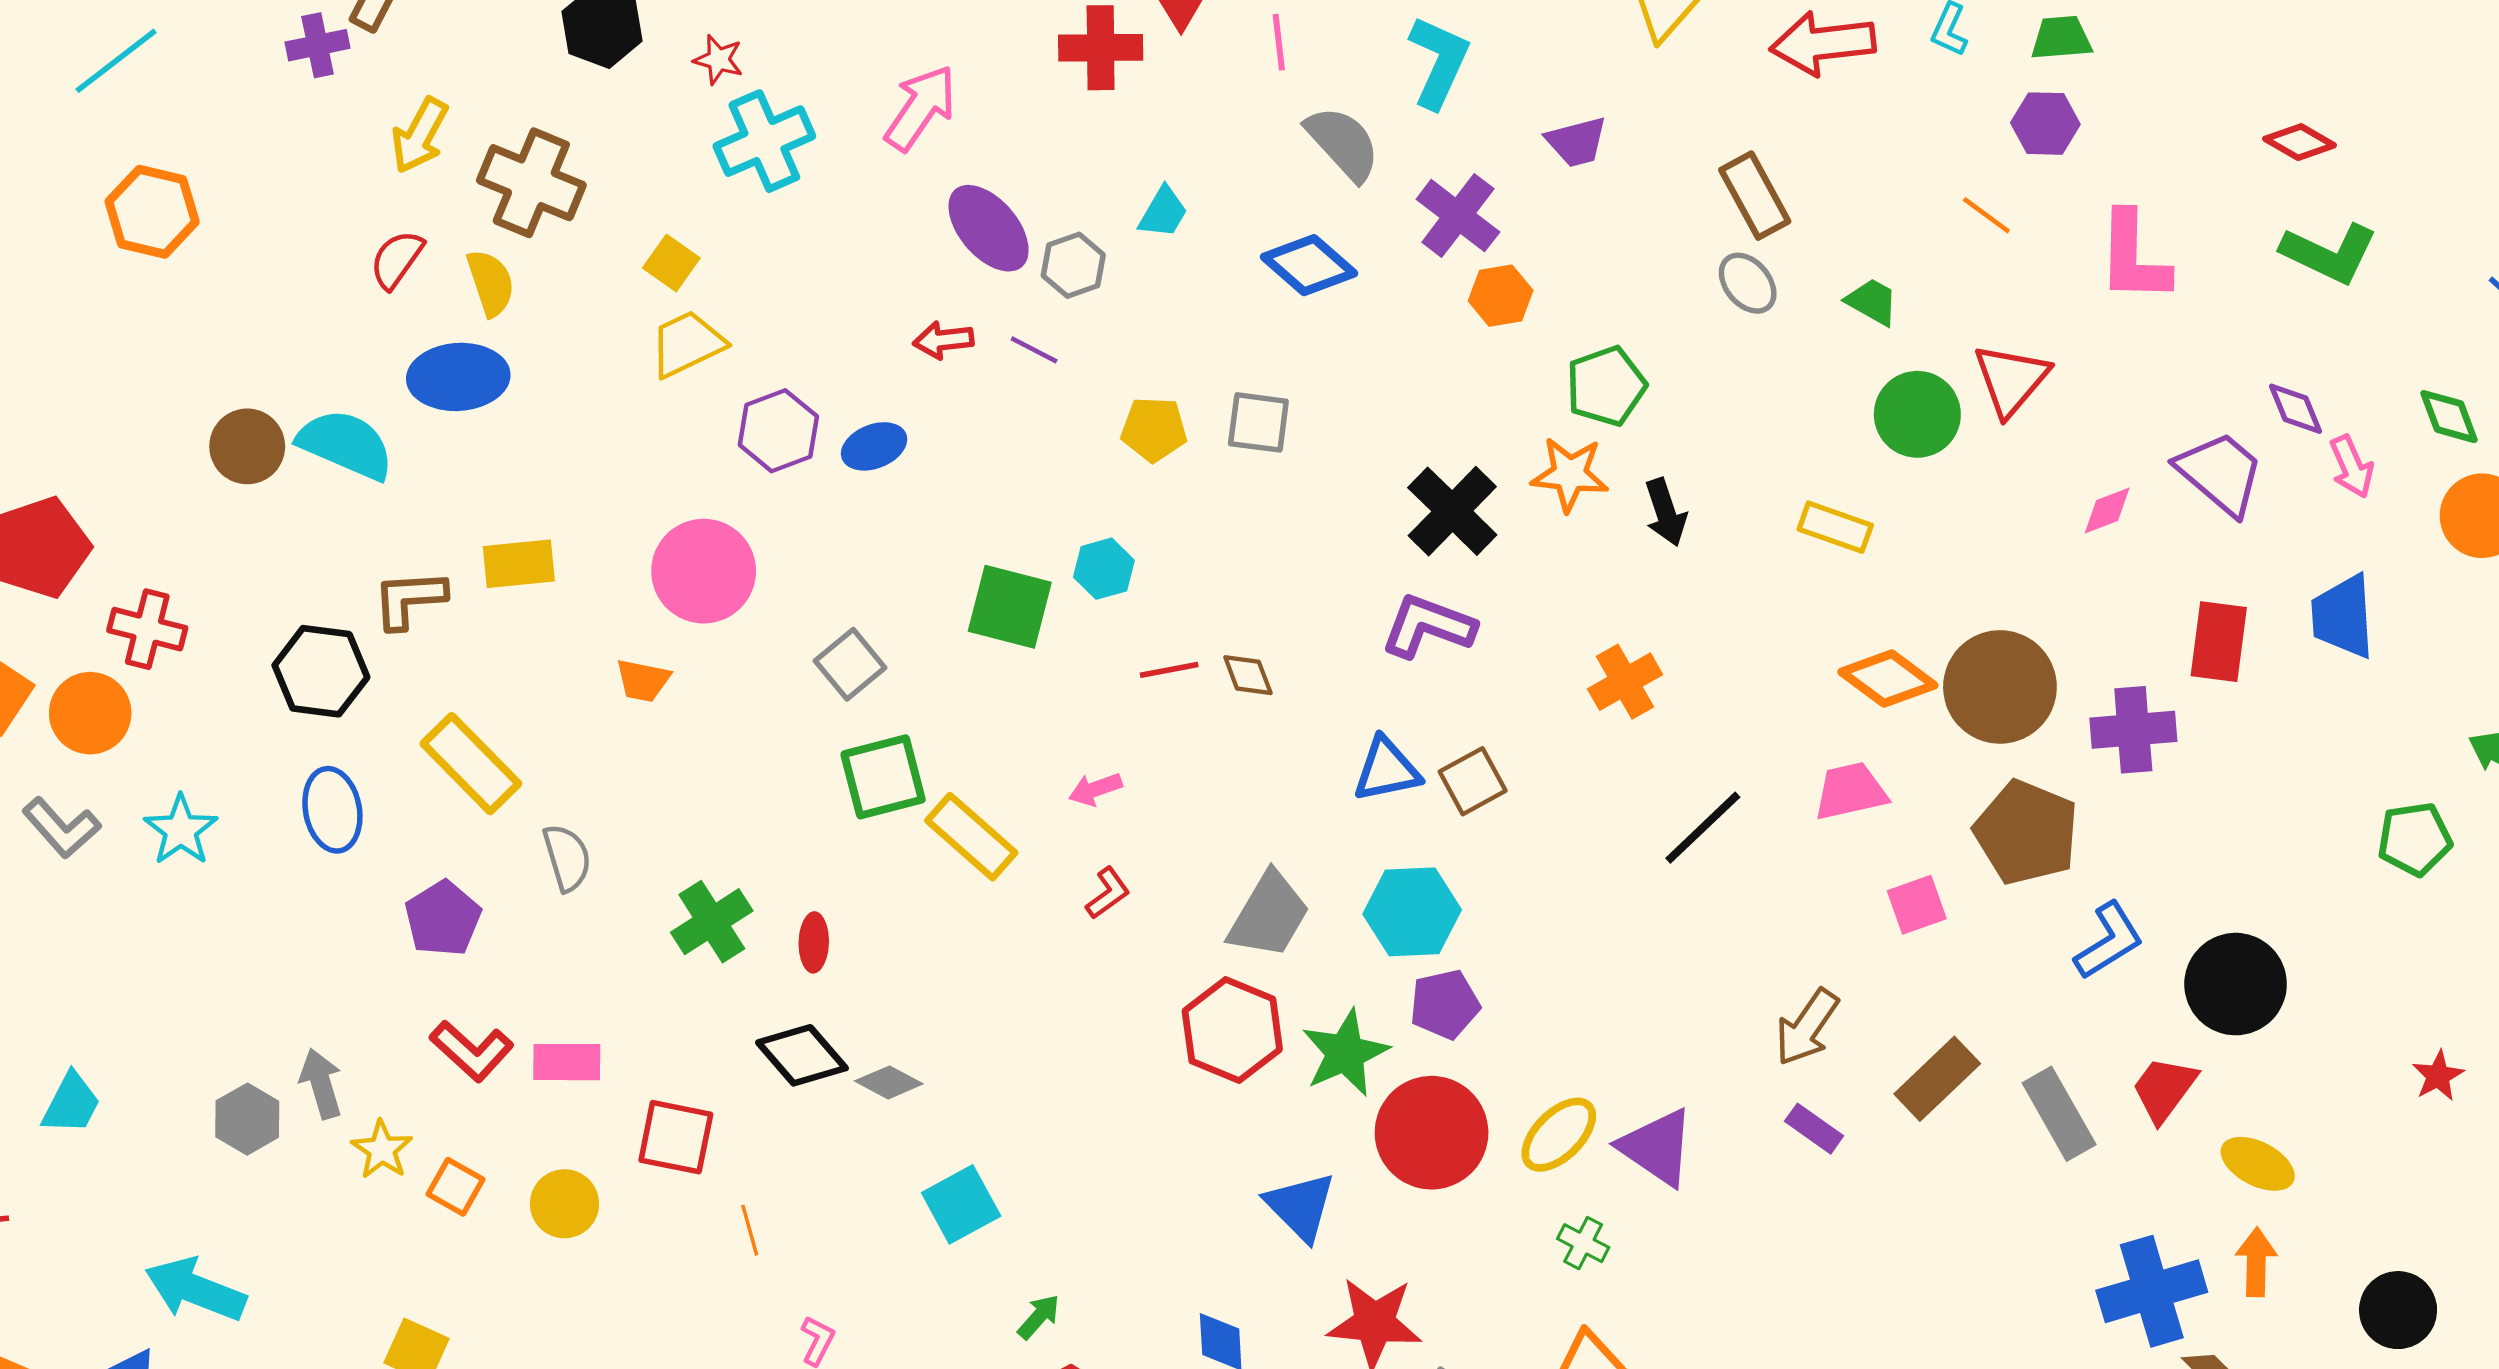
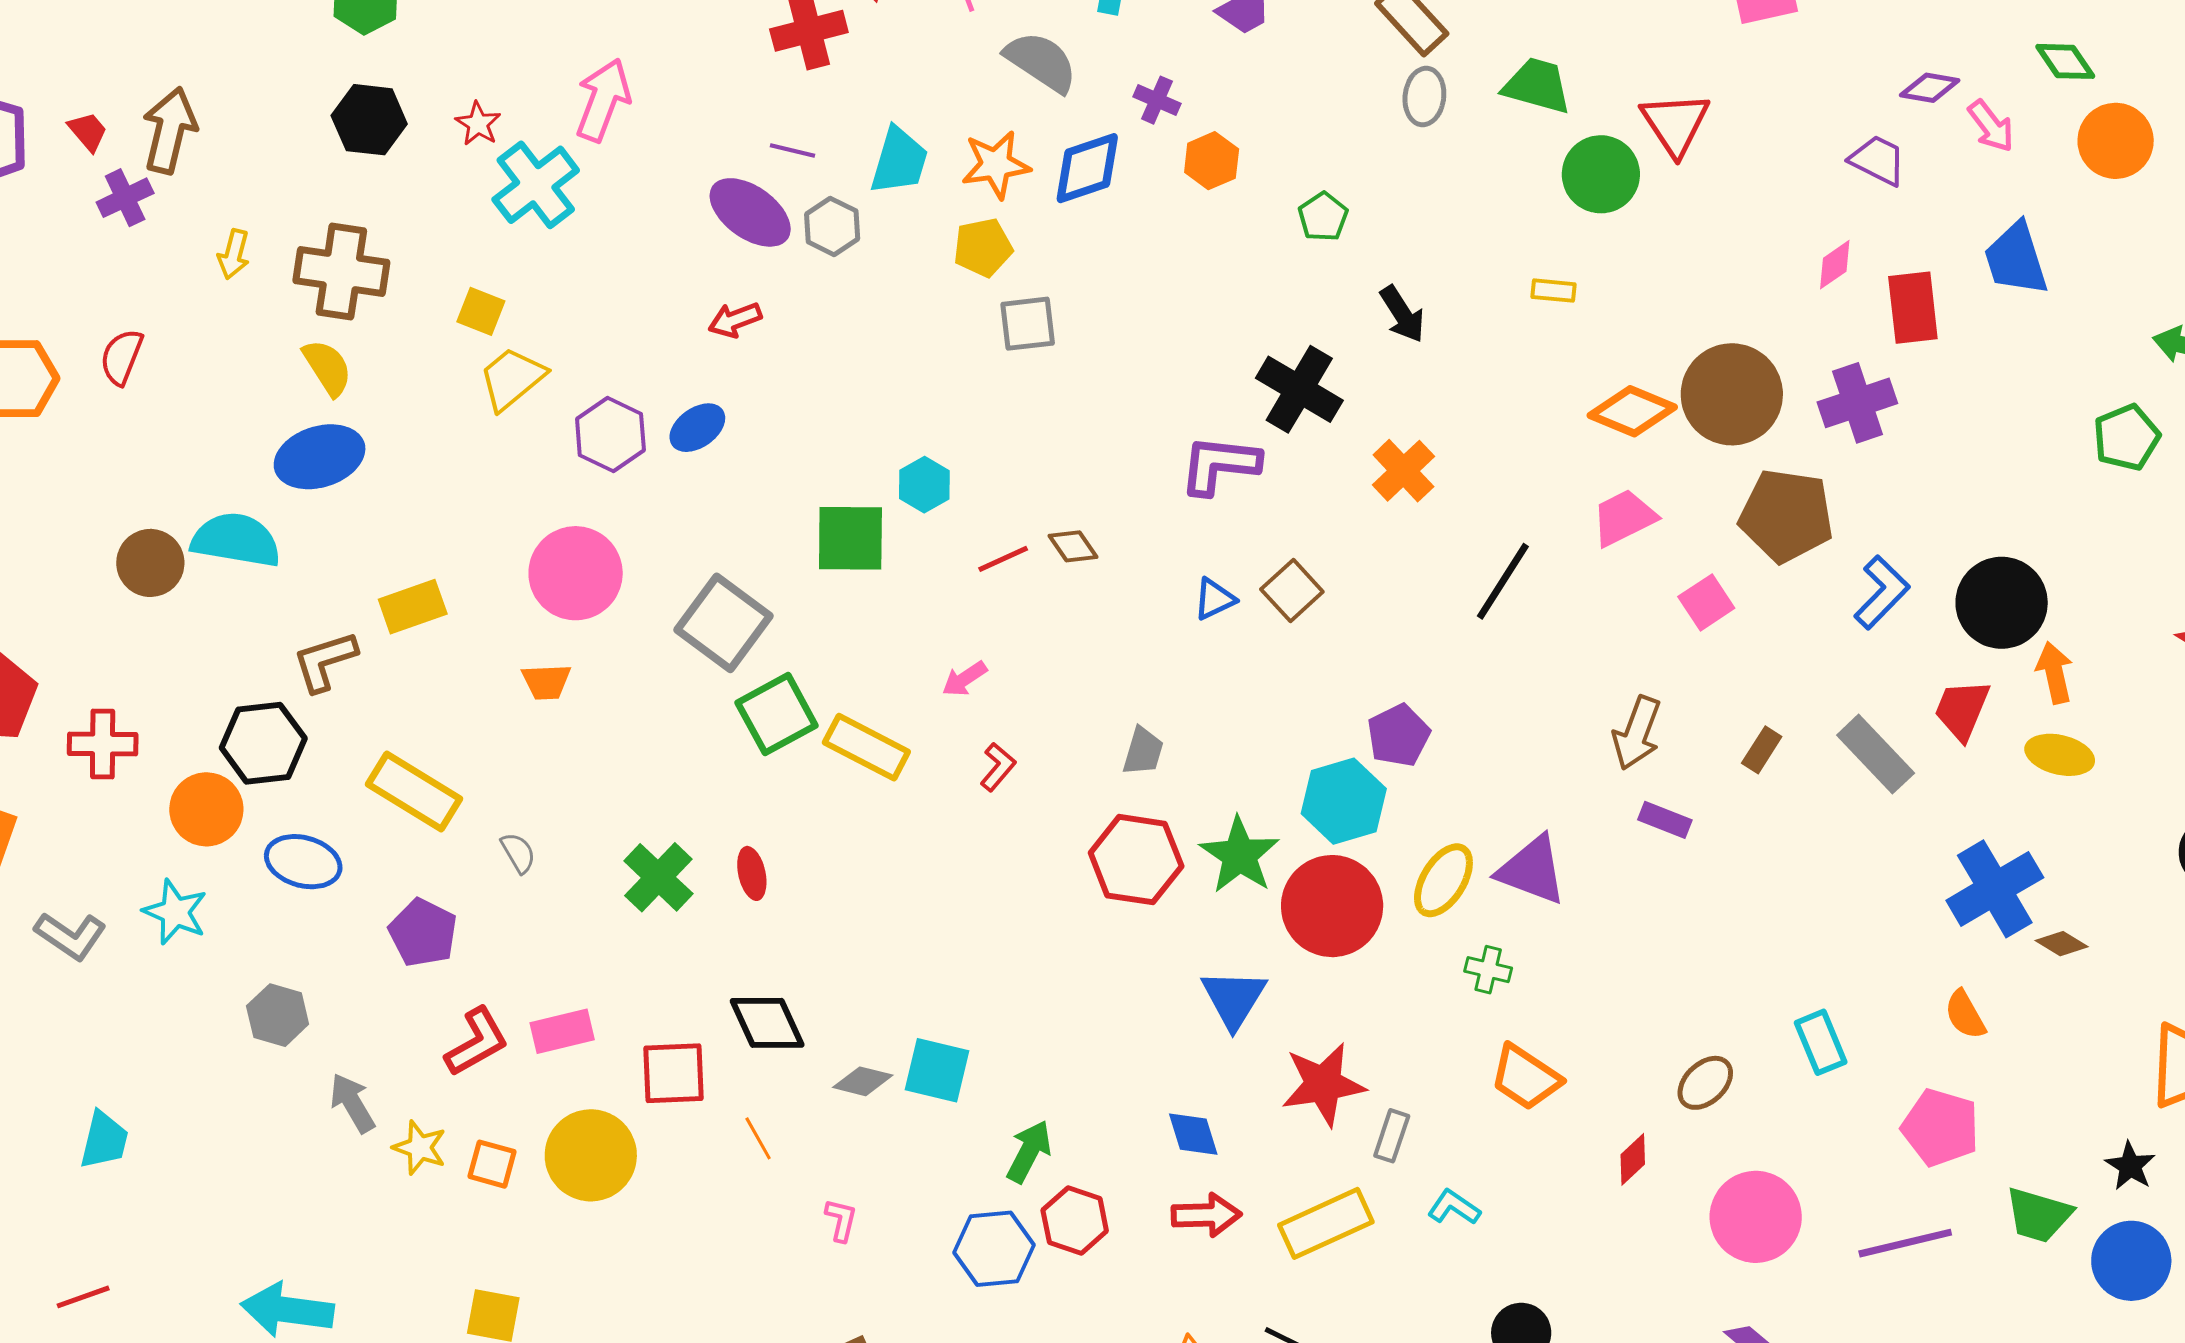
red star: (718, 60) -> (478, 124), turned 30
pink arrow: (921, 108) -> (603, 100), moved
yellow arrow: (420, 135) -> (234, 254), size x0.7
cyan trapezoid: (1163, 212) -> (899, 161), size x1.4
purple cross: (1458, 216) -> (1157, 100), size x0.6
red semicircle: (397, 259) -> (122, 357), moved
blue diamond: (1309, 265) -> (1087, 168), moved, turned -46
gray ellipse: (1748, 283) -> (1424, 97), turned 60
green trapezoid: (1872, 302) -> (1537, 86), size x1.4
purple line: (1034, 350) -> (792, 151), moved
green pentagon: (1606, 386) -> (1323, 217), size x0.7
purple diamond: (2296, 409) -> (1930, 88), turned -44
yellow pentagon: (1154, 429) -> (983, 247), moved
purple trapezoid: (2220, 473) -> (1878, 160), size x0.7
orange star: (1570, 474) -> (996, 165), moved
pink diamond: (2107, 510) -> (1835, 265), moved
black cross: (1452, 511) -> (1299, 389), moved
yellow rectangle: (1835, 527) -> (1554, 291), size x0.7
gray square: (850, 664) -> (724, 623), size x1.5
orange circle: (90, 713) -> (206, 809), moved
blue triangle: (1387, 770) -> (1214, 599), size x0.7
blue ellipse: (332, 810) -> (303, 862), turned -50
gray semicircle: (567, 858) -> (518, 853), size x0.7
cyan hexagon: (1412, 912) -> (1344, 801), moved
gray trapezoid: (1269, 915) -> (1143, 751), size x0.6
purple pentagon: (1445, 1004) -> (1399, 735), moved
red L-shape: (472, 1051) -> (477, 1042), turned -58
black diamond: (802, 1055) -> (767, 1023), moved, turned 30
brown rectangle: (1937, 1079) -> (1762, 750), size x0.6
gray diamond: (889, 1082) -> (863, 1081), moved
cyan trapezoid: (71, 1104) -> (104, 1140), moved
gray hexagon: (247, 1119) -> (278, 1015), moved
yellow circle: (564, 1204) -> (591, 1155), size x1.5
cyan square: (961, 1204) -> (937, 1070), turned -34
blue triangle: (1301, 1206) -> (1234, 999), turned 30
orange arrow: (2256, 1262) -> (2054, 673), moved
green arrow: (1039, 1317) -> (1029, 1152), size x1.4

